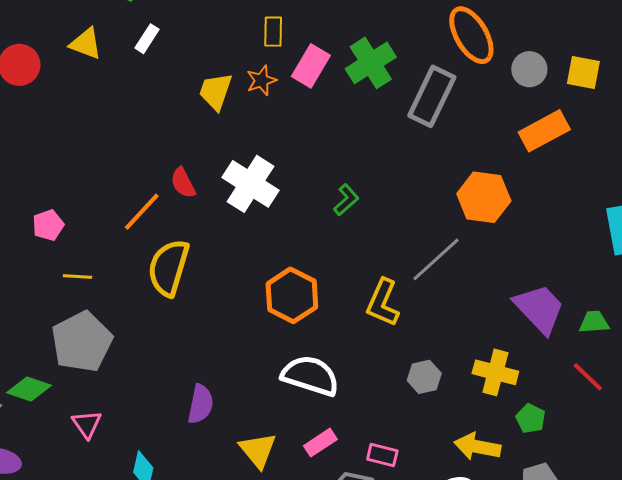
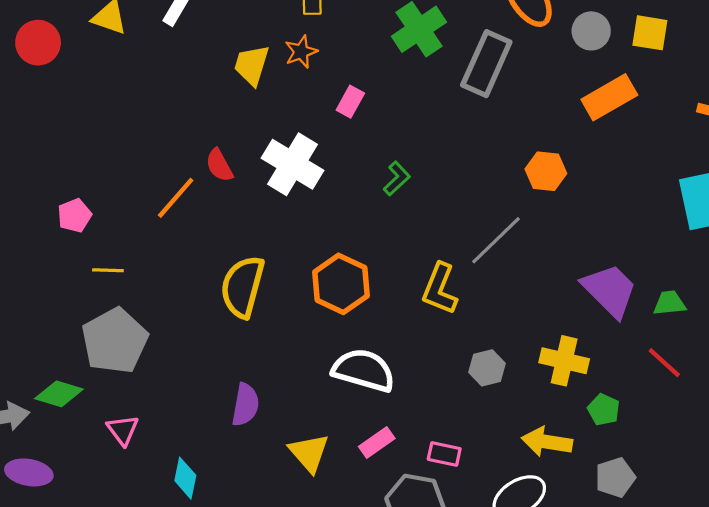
pink rectangle: (311, 66) -> (350, 102), moved, size x0.7
orange hexagon: (484, 197) -> (546, 171), size x0.7
yellow semicircle: (169, 268) -> (243, 287), moved

